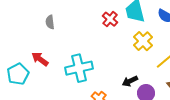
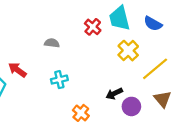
gray semicircle: (50, 22) -> (52, 43), moved, turned 104
cyan cross: (79, 68) -> (59, 80), size x0.6

